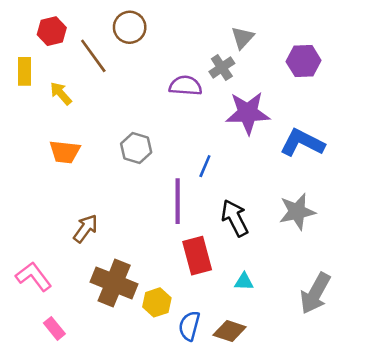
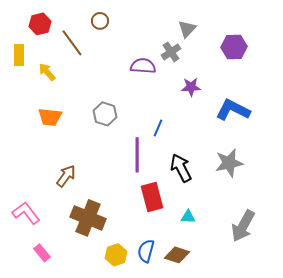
brown circle: (130, 27) -> (100, 21), size x0.7
purple star: (248, 113) -> (191, 87), size x0.6
yellow hexagon: (157, 302) -> (116, 255), moved

